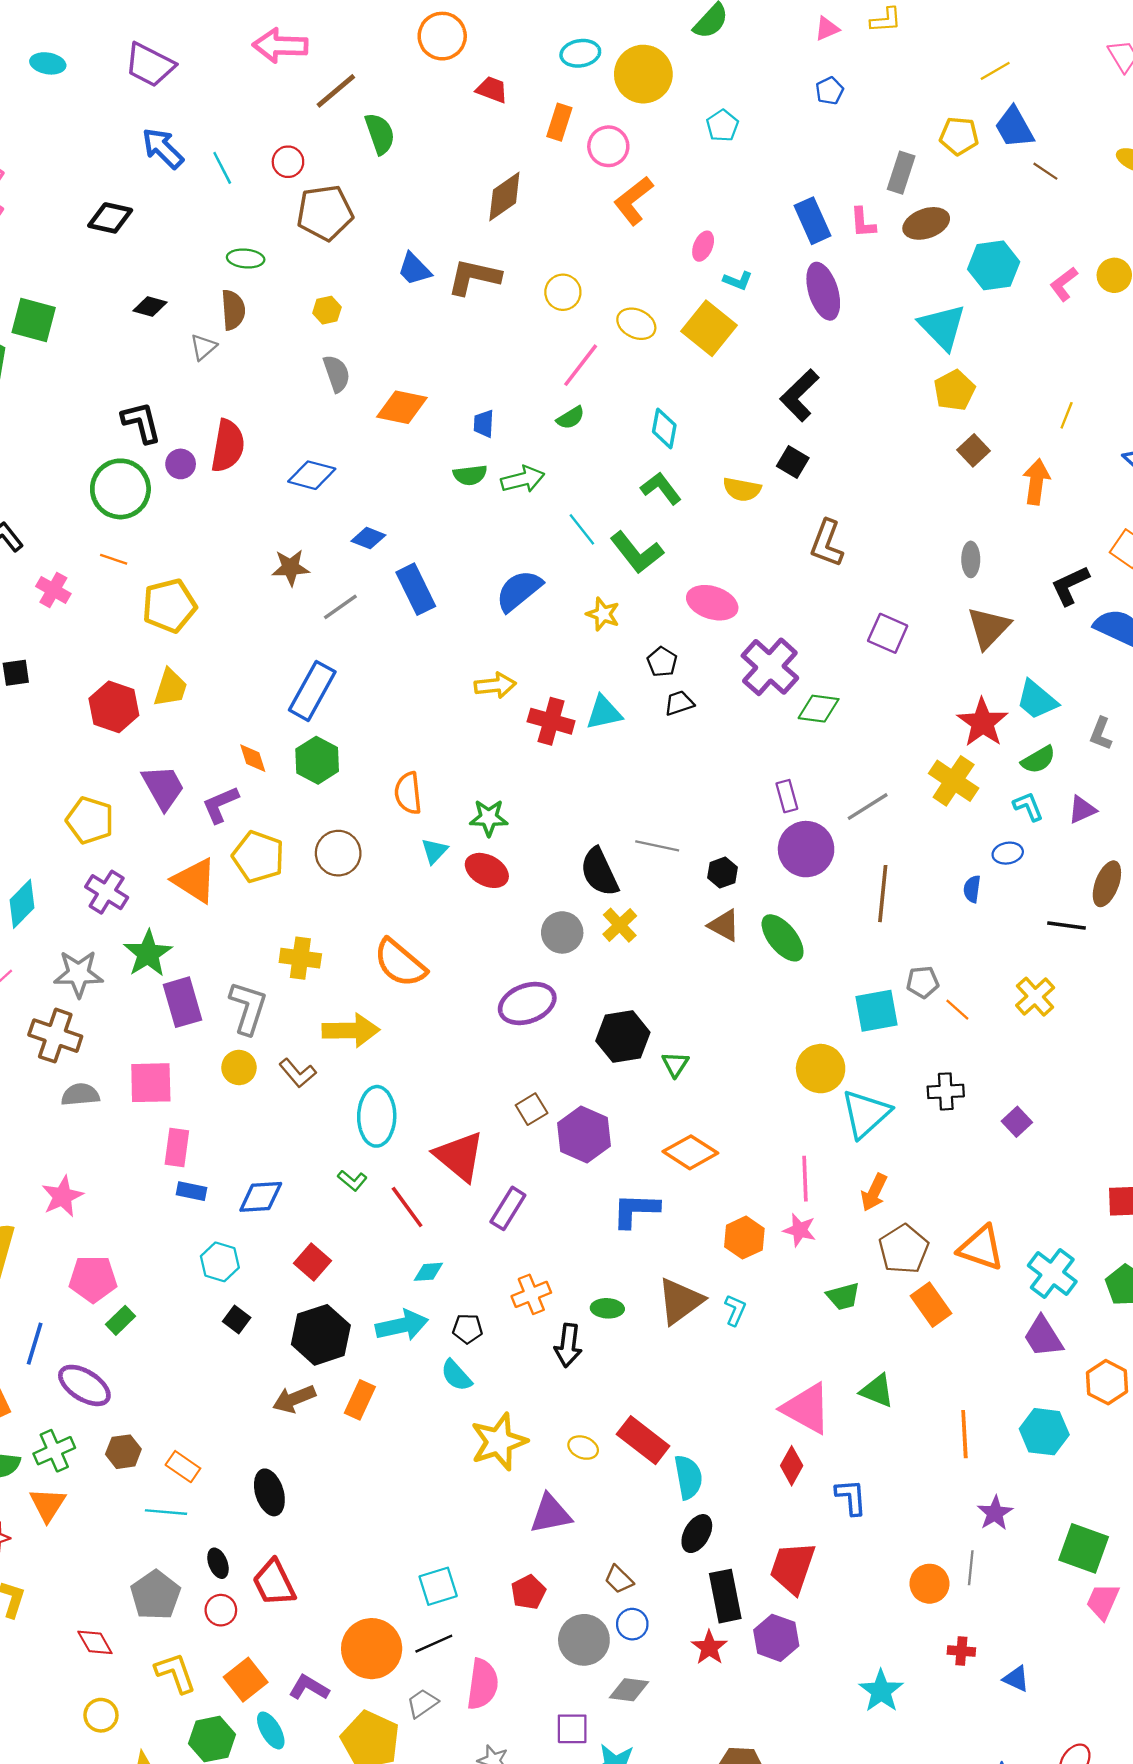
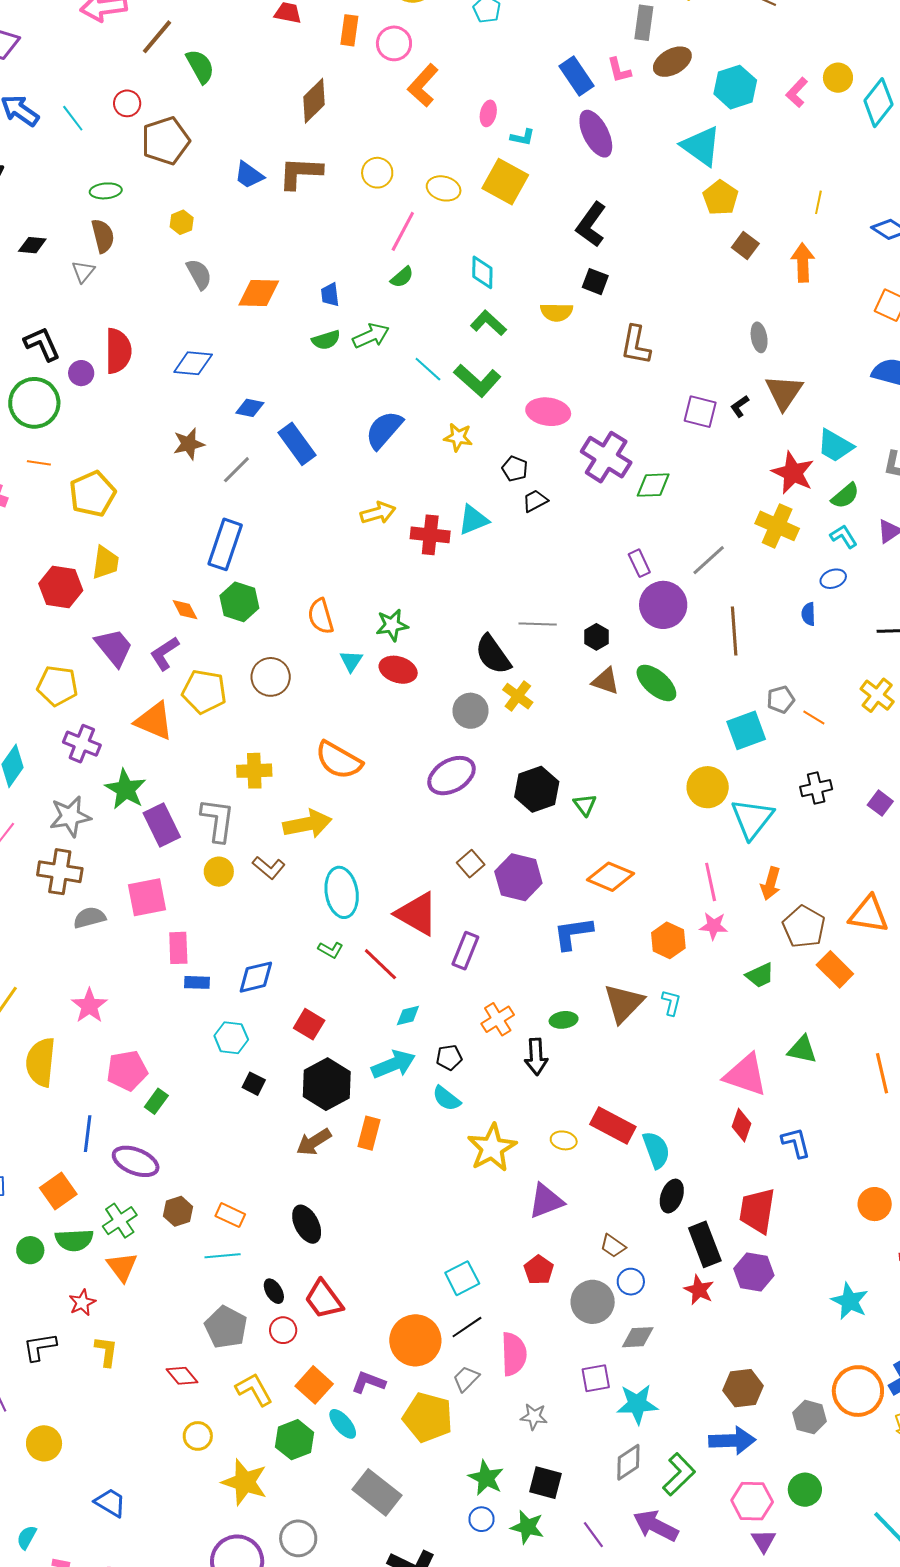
black L-shape: (1070, 585) -> (740, 406), moved, size x0.6

